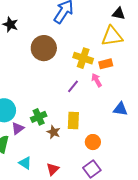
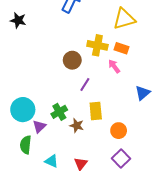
brown circle: (44, 48) -> (72, 60), moved, size x0.7
orange rectangle: (106, 64) -> (122, 48), turned 40
purple line: (73, 86) -> (85, 84), moved
blue triangle: (120, 109) -> (143, 93), turned -42

